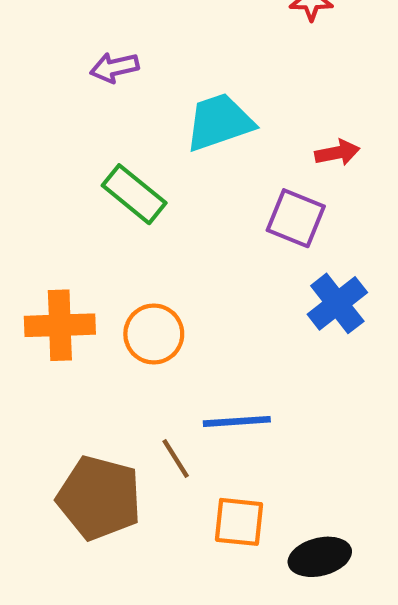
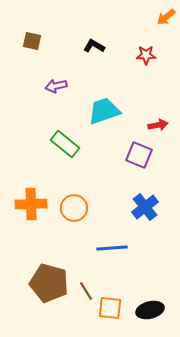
blue cross: (337, 303) -> (145, 207), moved
brown line: (176, 459) -> (86, 291), moved
orange square: (239, 522) -> (110, 308), moved

